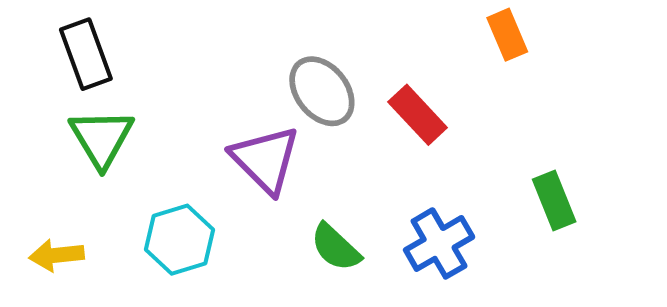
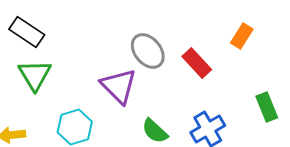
orange rectangle: (507, 35) -> (242, 36), moved, turned 55
black rectangle: (86, 54) -> (27, 32), turned -36

